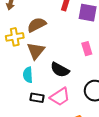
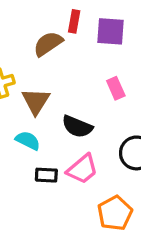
brown semicircle: (37, 25) -> (48, 44), moved
cyan semicircle: (28, 75) -> (28, 141), turned 126

